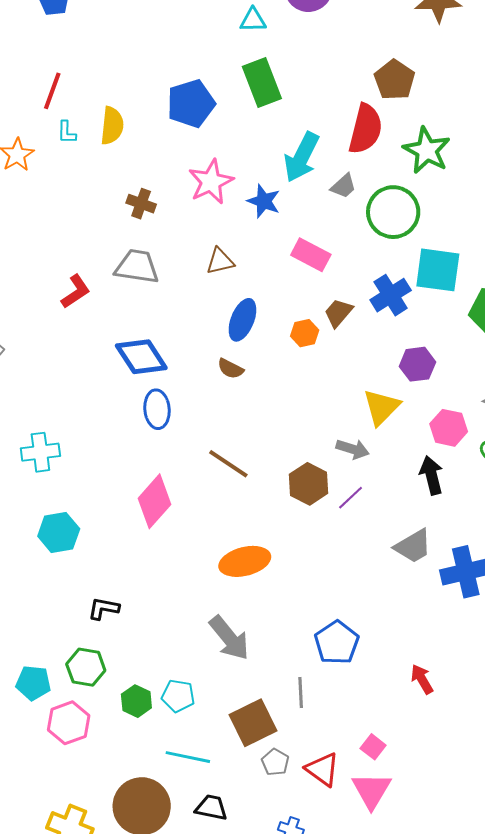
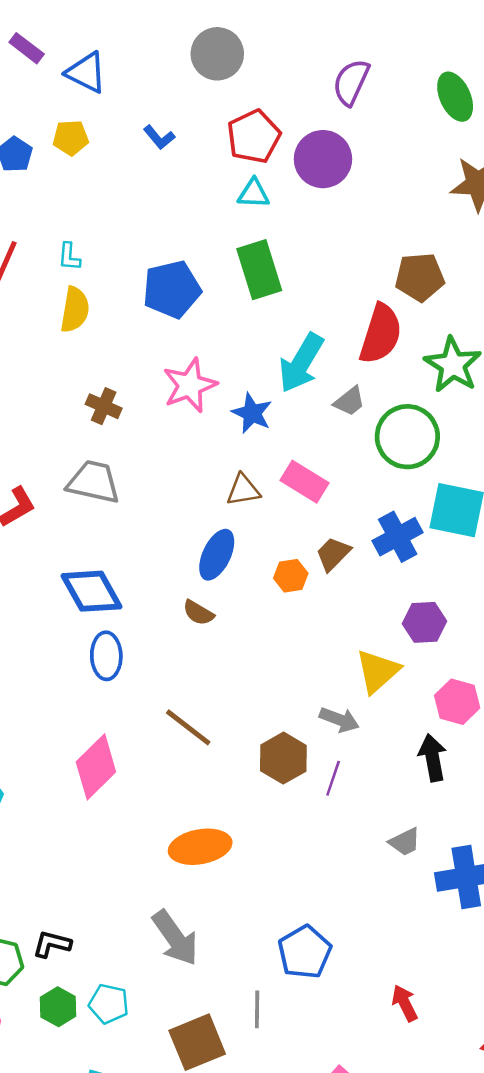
brown pentagon: (395, 80) -> (420, 277), turned 30
cyan L-shape: (67, 132) -> (69, 257), moved
brown triangle: (220, 261) -> (243, 490), moved
purple line: (351, 498) -> (333, 778), turned -32
gray trapezoid: (413, 546) -> (405, 842), size x0.7
black L-shape: (104, 608) -> (52, 944), moved

